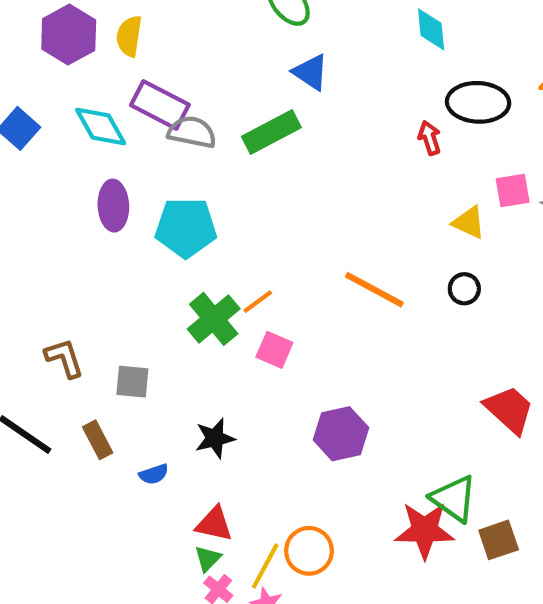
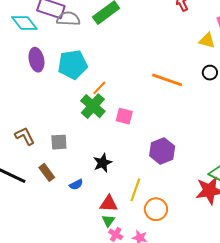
orange line: (258, 302) -> (99, 88), moved
yellow line: (265, 566) -> (135, 190), moved

